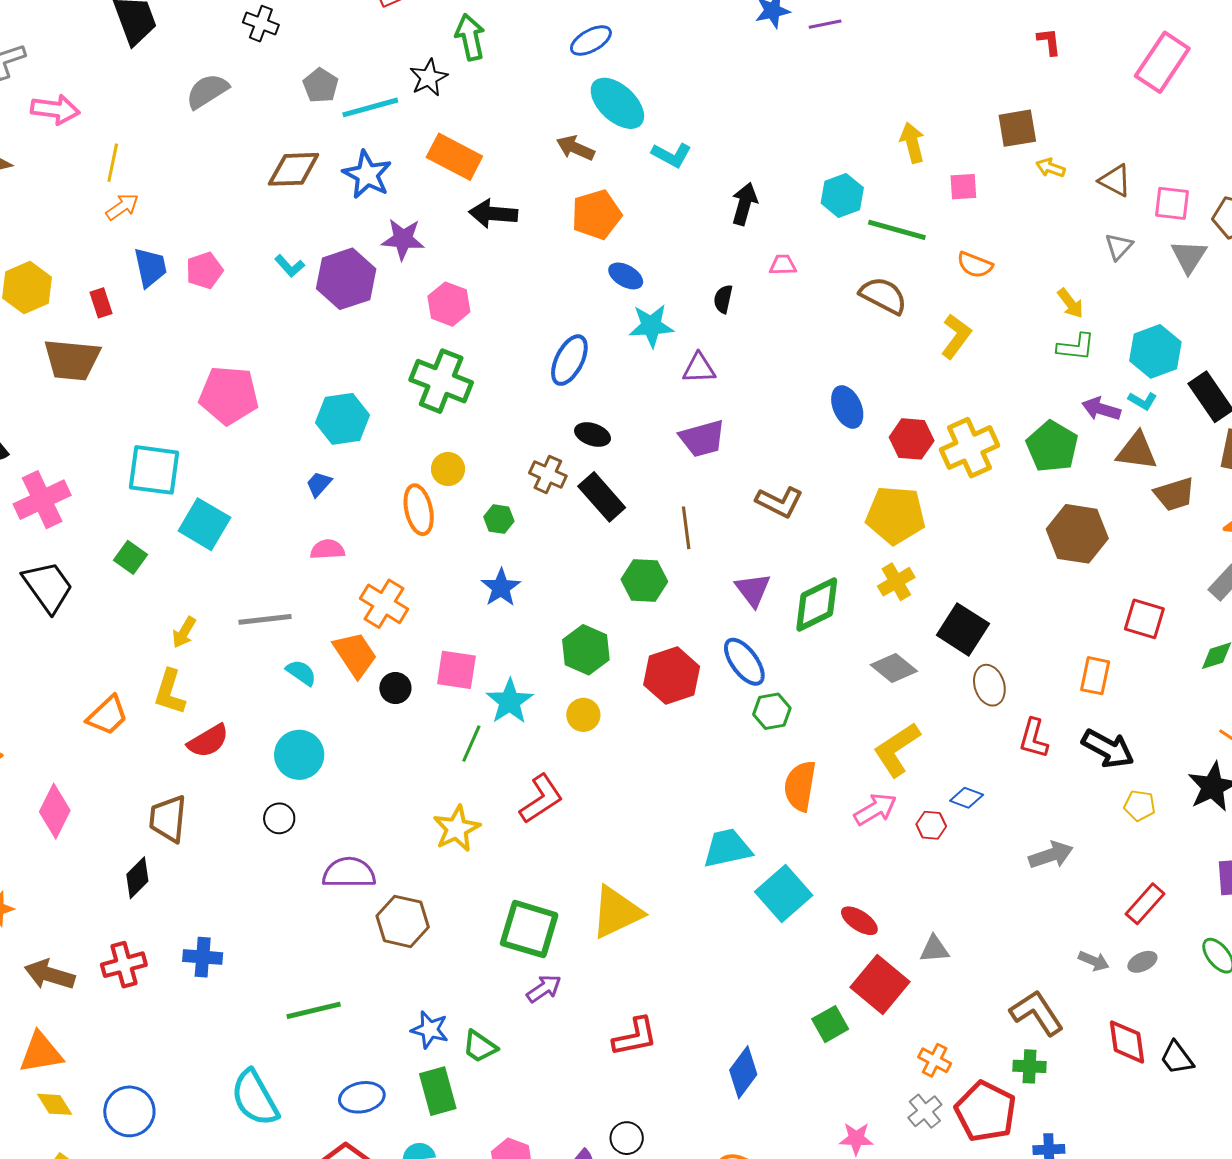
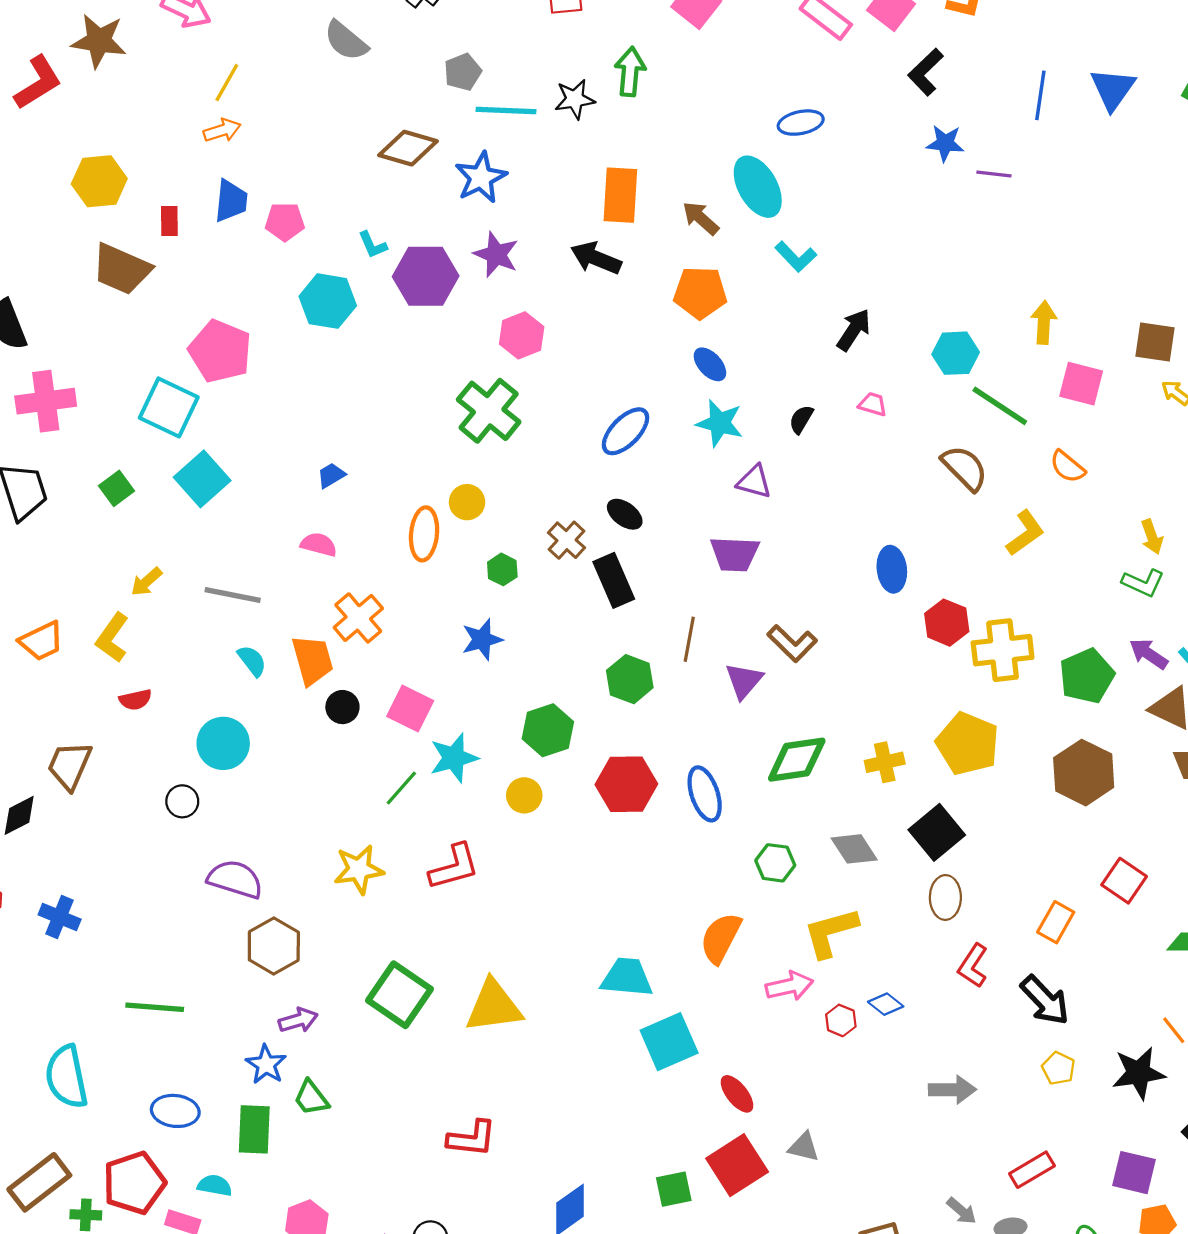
blue ellipse: (591, 41) -> (801, 123), moved
gray semicircle: (207, 91) -> (346, 41), turned -126
orange rectangle: (454, 157) -> (620, 195), moved, turned 48
pink square: (963, 187) -> (1081, 384), size x1.4
pink pentagon: (229, 395) -> (220, 351), moved
cyan hexagon: (343, 419) -> (328, 301), moved
yellow pentagon: (896, 515) -> (968, 744), moved
purple triangle: (753, 590) -> (744, 681), moved
green hexagon: (772, 711) -> (775, 863), moved
red semicircle: (208, 741) -> (135, 700), size x0.7
purple arrow: (544, 989) -> (298, 1020), moved

